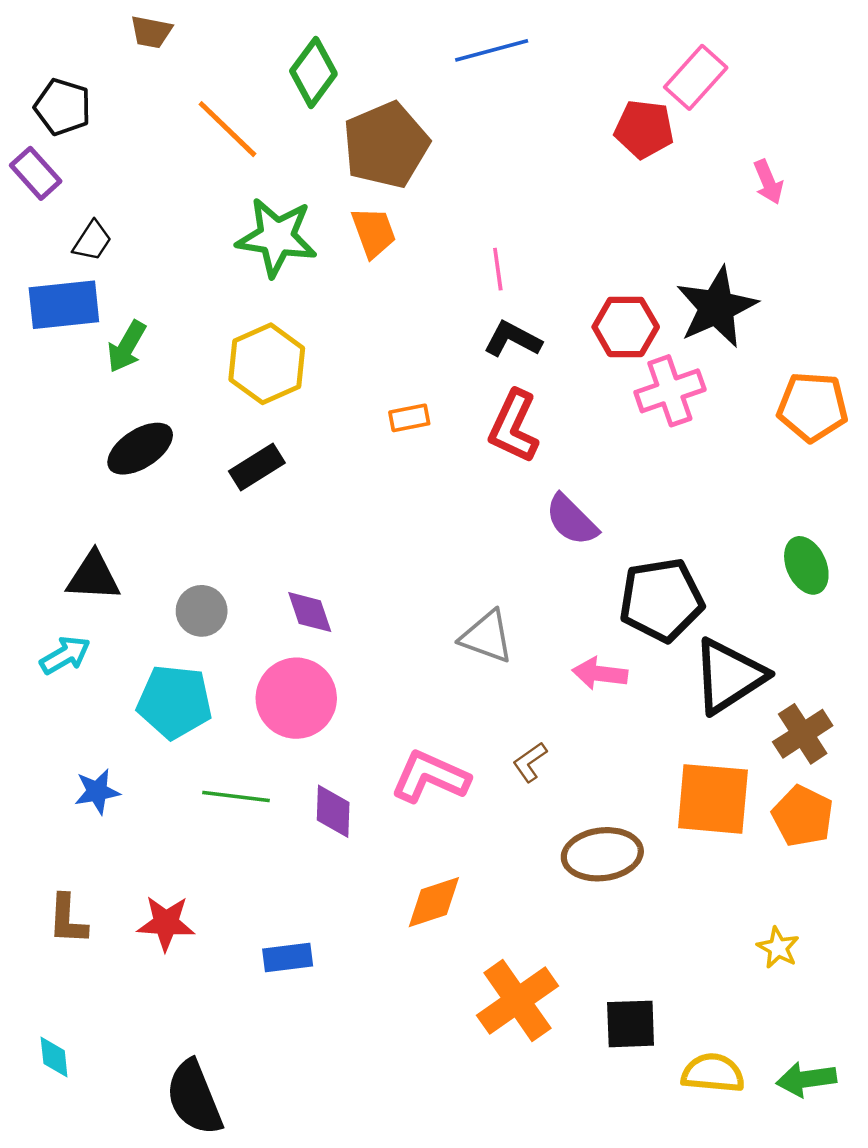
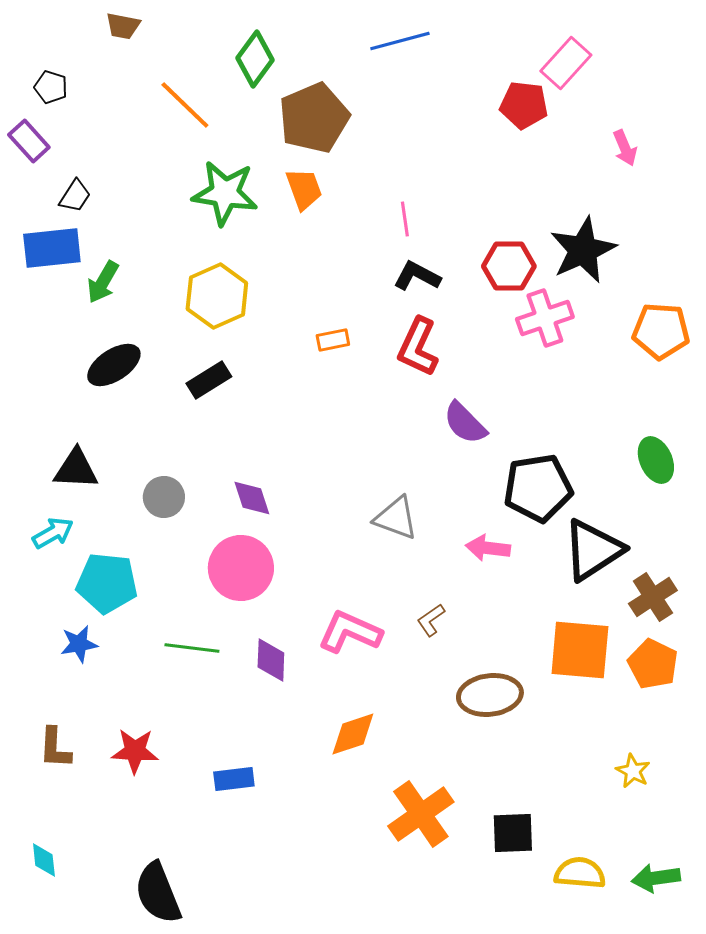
black pentagon: (63, 107) -> (51, 87), size x0.7
cyan pentagon: (175, 702) -> (107, 583), moved

